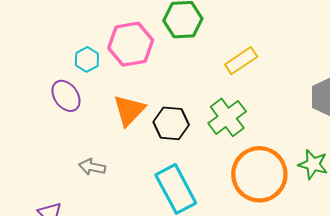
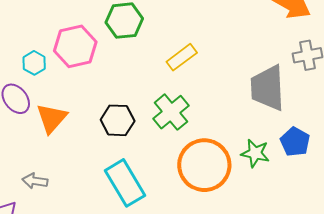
orange triangle: (129, 110) -> (52, 118), moved
gray arrow: (92, 167) -> (35, 181), moved

